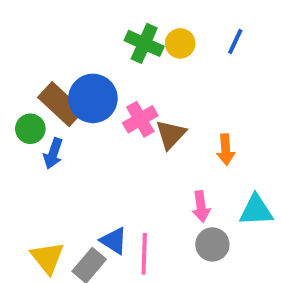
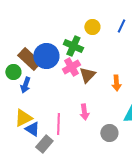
green cross: (144, 43) -> (73, 46), moved
pink arrow: (201, 207) -> (84, 112), moved
blue triangle: (114, 241) -> (32, 129), moved
pink line: (144, 254) -> (58, 124), moved
yellow triangle: (47, 258) -> (23, 118), moved, turned 42

